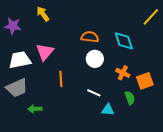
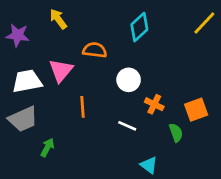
orange semicircle: (90, 37) -> (95, 50), moved
cyan diamond: (124, 41) -> (139, 27), moved, turned 65
orange cross: (123, 73) -> (154, 104), moved
green arrow: (35, 109) -> (47, 147), turned 120
cyan triangle: (108, 110) -> (149, 165), moved, turned 32

